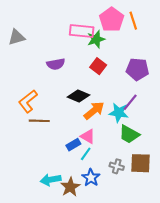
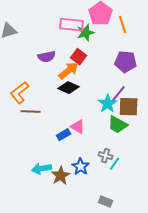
orange line: (133, 21) -> (123, 25), moved
red square: (98, 66) -> (79, 57), moved
orange arrow: (94, 111) -> (69, 71), moved
cyan star: (119, 113) -> (108, 104), turned 30
cyan line: (86, 154) -> (115, 164), moved
brown square: (140, 163) -> (129, 107), moved

